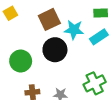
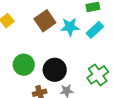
black circle: (55, 50) -> (55, 70), moved

